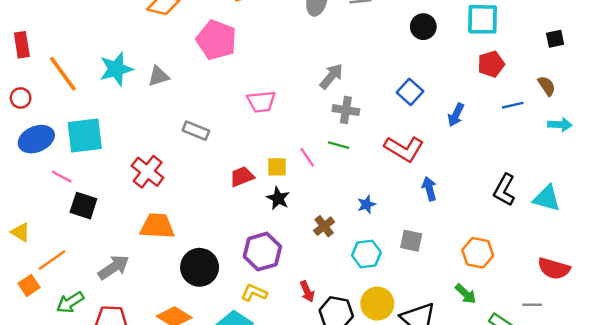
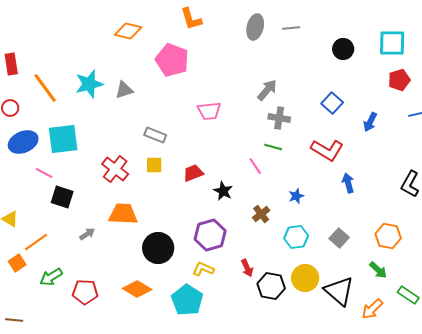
pink line: (307, 157) -> (255, 166), moved
yellow square: (277, 167) -> (154, 165), moved
gray square: (411, 241) -> (339, 238), moved, turned 30
gray arrow: (114, 267) -> (87, 234), moved, size x0.6

